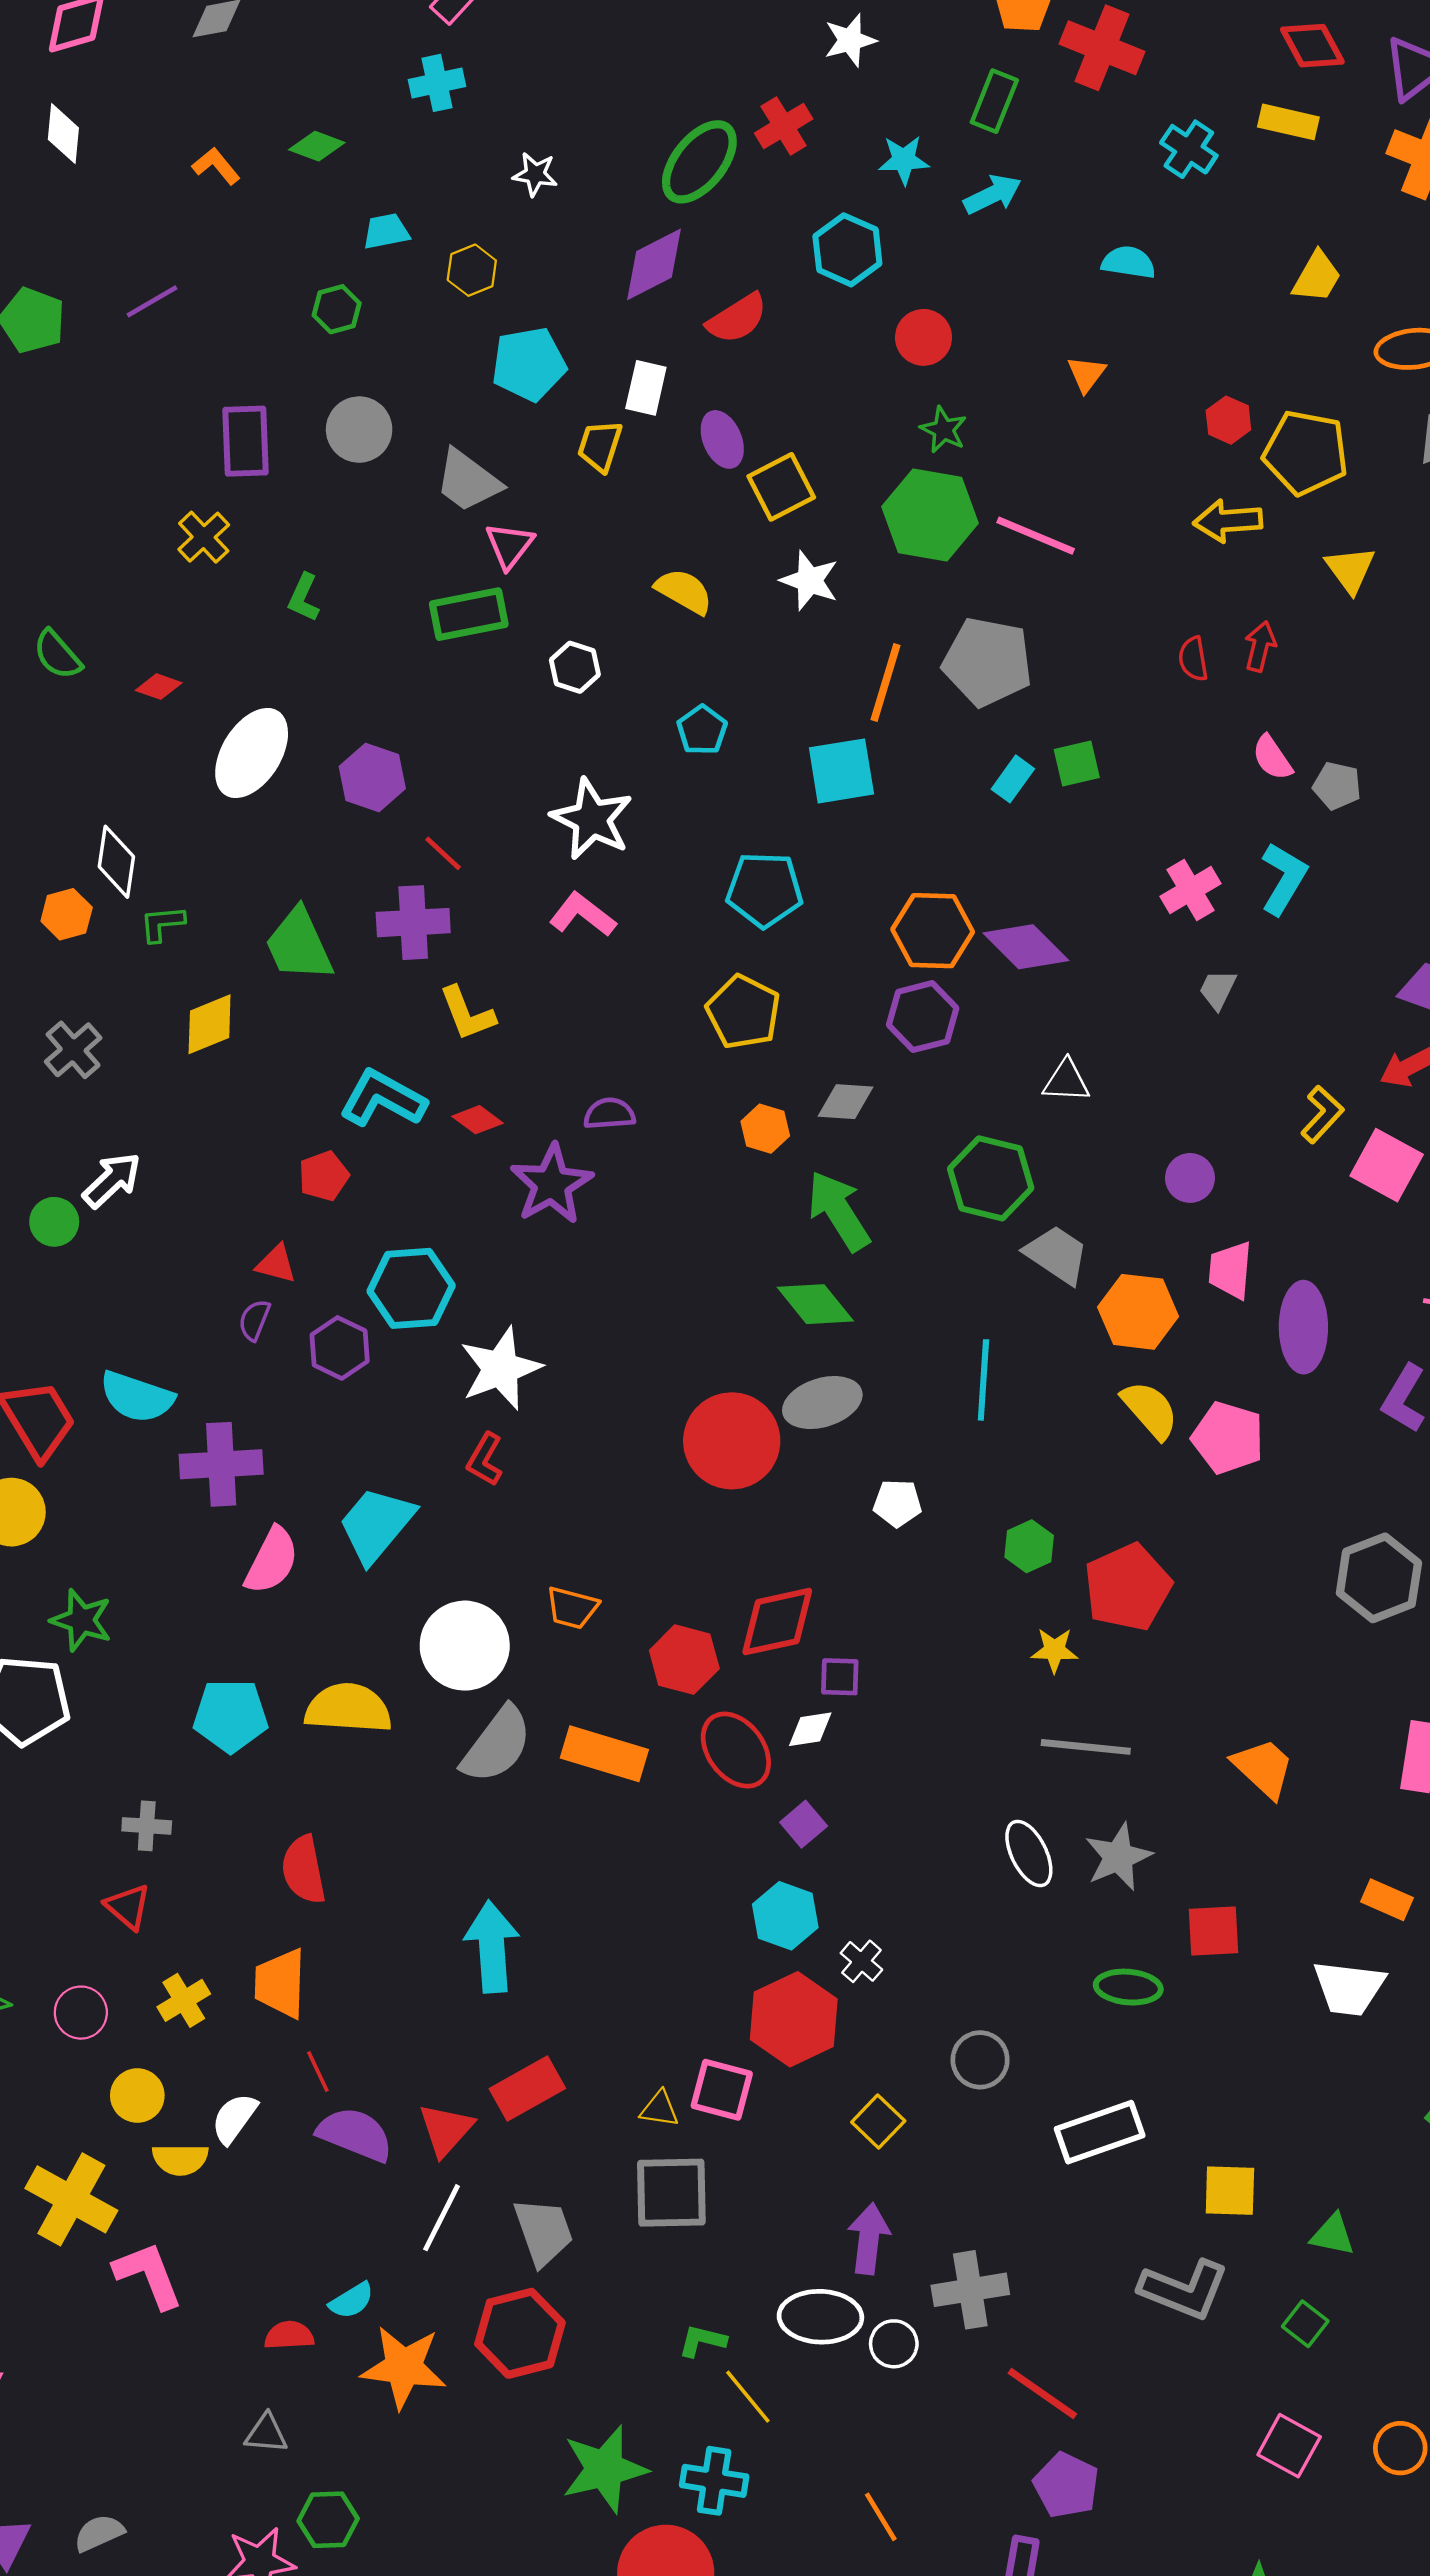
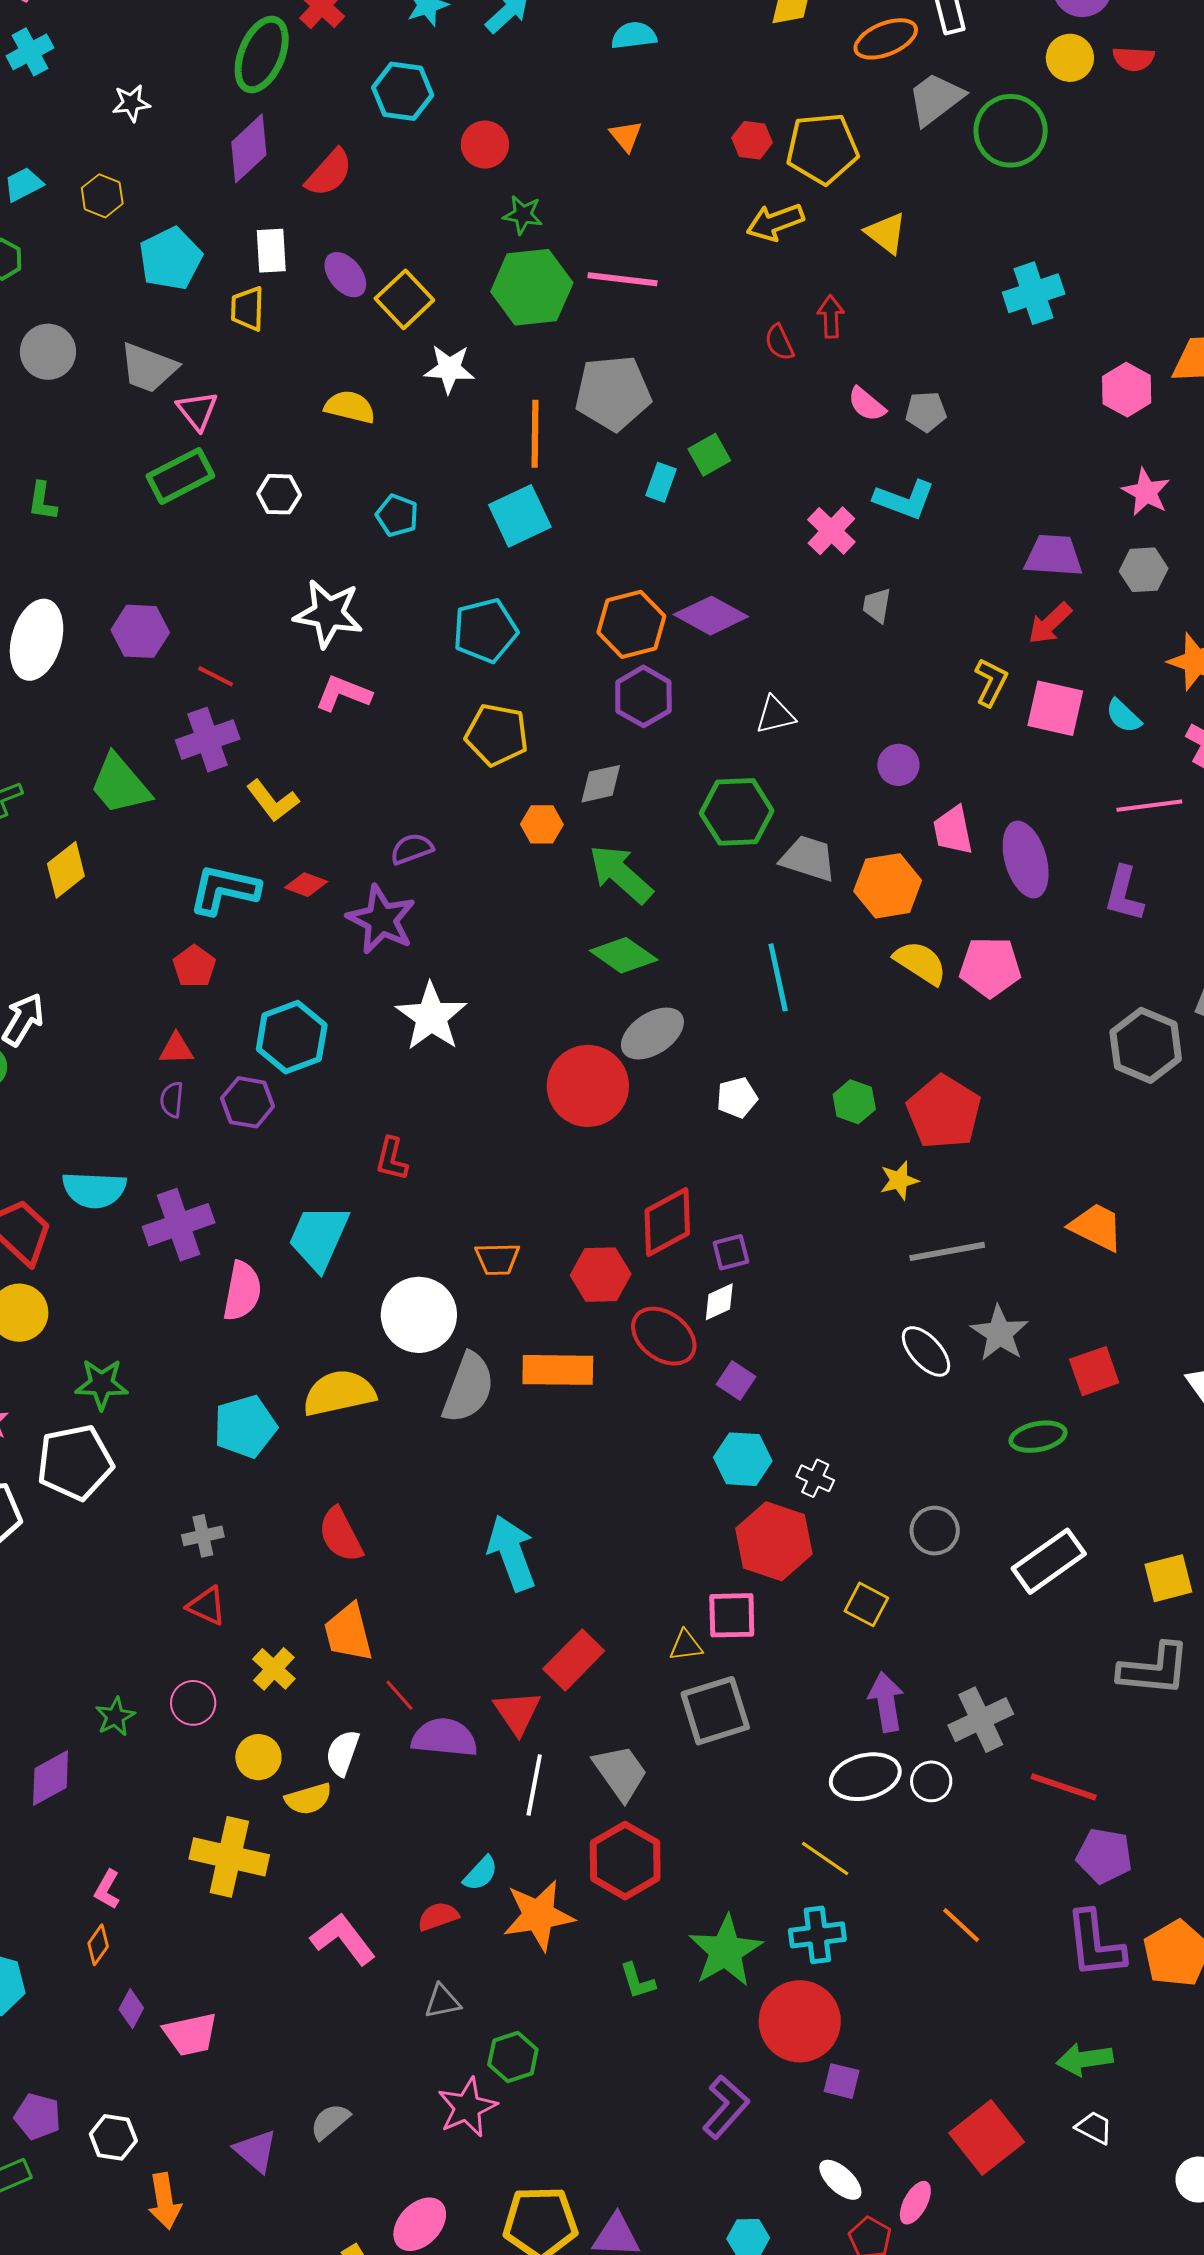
cyan L-shape: (1284, 878) -> (904, 500), turned 96
white star: (501, 1369) -> (431, 1017), moved
pink L-shape: (148, 2275) -> (343, 1939), moved
green L-shape: (702, 2341) -> (637, 1981), moved, turned -105

